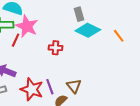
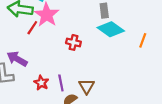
orange line: (119, 36) -> (143, 40), turned 48
red star: (32, 89) -> (41, 83), size x0.6

